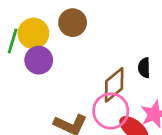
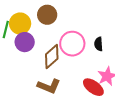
brown diamond: (114, 85) -> (52, 56), moved
pink circle: (111, 111) -> (72, 44), moved

